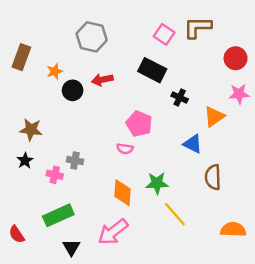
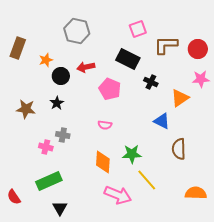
brown L-shape: (197, 27) -> (166, 45), moved
pink square: (164, 34) -> (138, 29), turned 36
pink pentagon: (139, 124) -> (110, 89), moved
black star: (25, 161) -> (57, 103), moved
pink arrow: (113, 232) -> (118, 195), moved, turned -120

